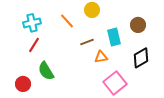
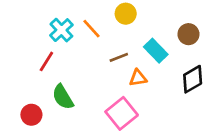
cyan cross: (32, 23) -> (61, 30), moved, turned -30
cyan rectangle: (114, 37) -> (156, 51), turned -30
pink square: (115, 83) -> (122, 113), moved

